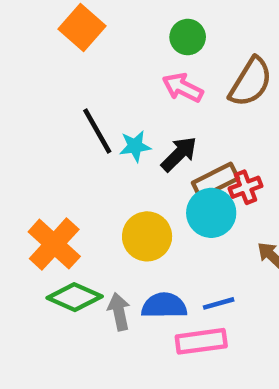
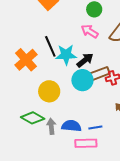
cyan star: (135, 146) -> (66, 55), size x1.5
cyan circle: (211, 213) -> (82, 80), moved
yellow circle: (147, 236) -> (49, 91), moved
orange cross: (54, 244) -> (26, 60), moved

